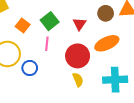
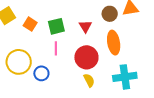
green square: (50, 21) -> (56, 26), turned 30
orange square: (23, 25) -> (30, 24), moved
orange ellipse: (107, 43) -> (114, 43), turned -70

